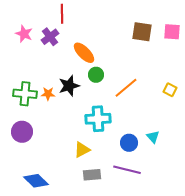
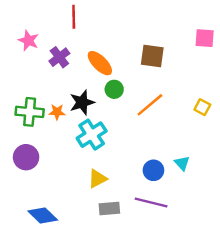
brown square: (142, 32) -> (152, 56), moved
purple cross: (50, 37) -> (59, 57), moved
cyan cross: (98, 119) -> (92, 135), moved, turned -30

